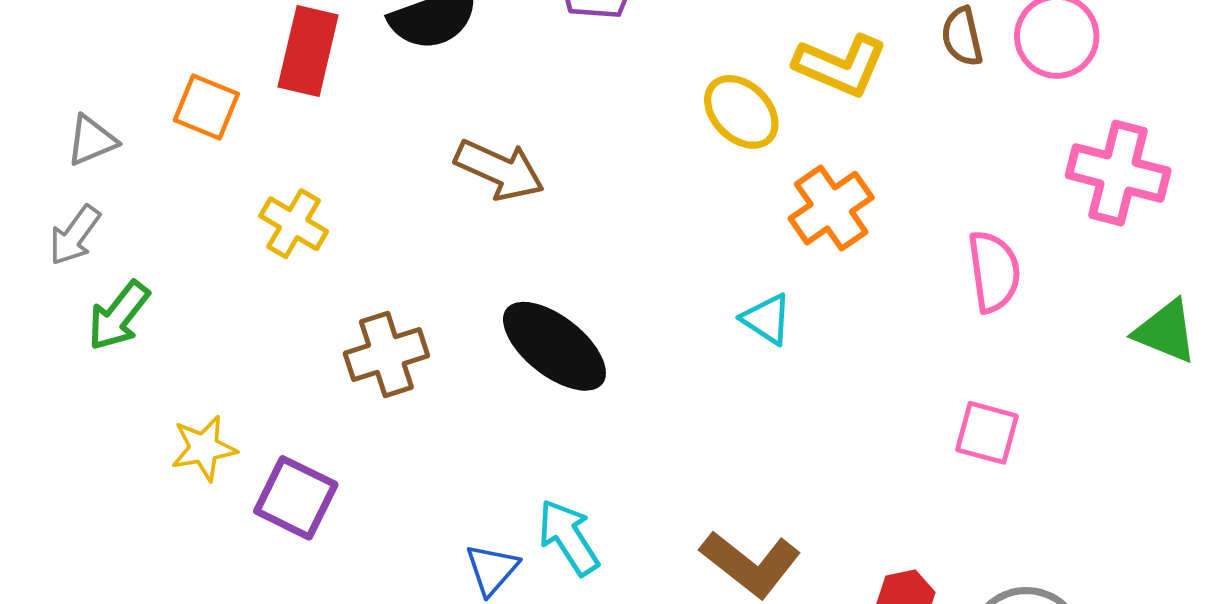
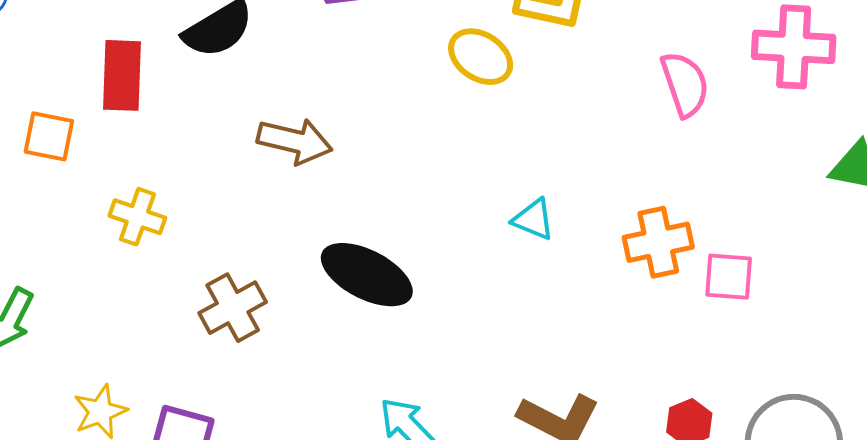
orange cross: (831, 208) -> (658, 242), moved, turned 34
pink semicircle: (994, 272) -> (685, 84), moved

